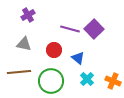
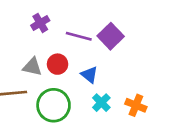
purple cross: (28, 15) -> (40, 23), moved
gray triangle: (24, 44) -> (32, 67), moved

